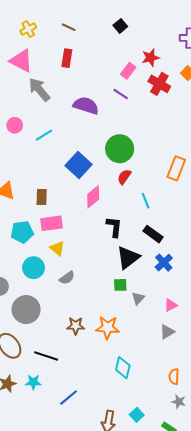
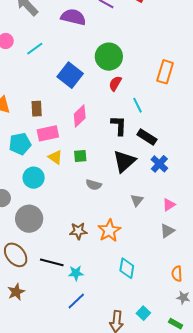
pink diamond: (93, 197) -> (80, 116), moved
black L-shape: (114, 227) -> (119, 125), moved
gray semicircle: (67, 278) -> (94, 185), moved, turned 56
green square: (120, 285) -> (80, 156), moved
orange star: (108, 328) -> (109, 231), turned -30
cyan star: (33, 382) -> (76, 273), moved

